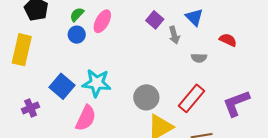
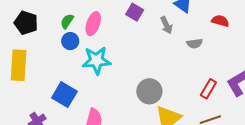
purple square: (155, 20) -> (135, 12), moved
cyan star: (97, 83) -> (96, 61), moved
red rectangle: (192, 98) -> (208, 89), moved, size x0.7

